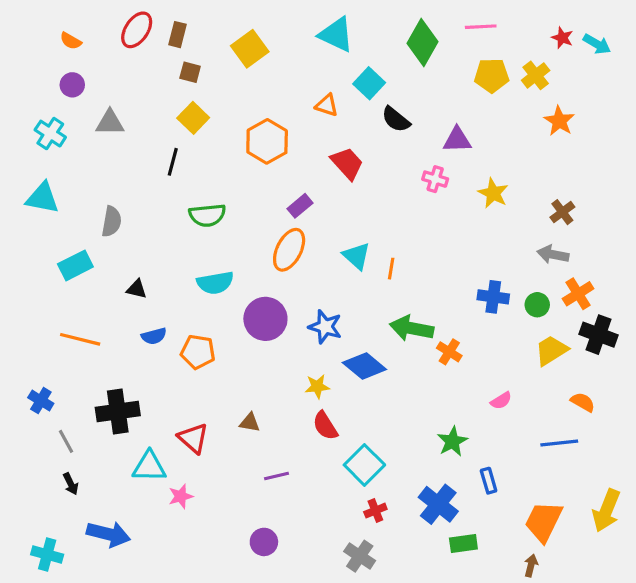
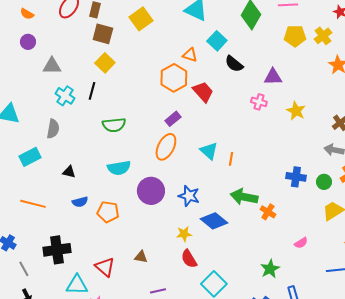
brown square: (190, 72) -> (103, 34), size x1.5
cyan cross: (50, 134) -> (65, 96), moved
orange hexagon: (267, 141) -> (174, 78), moved

